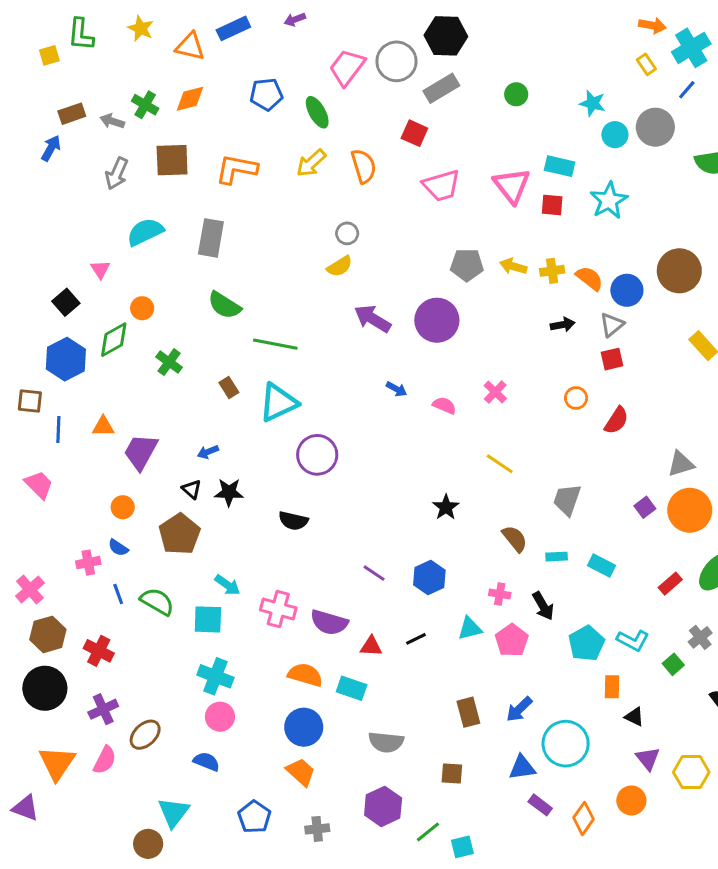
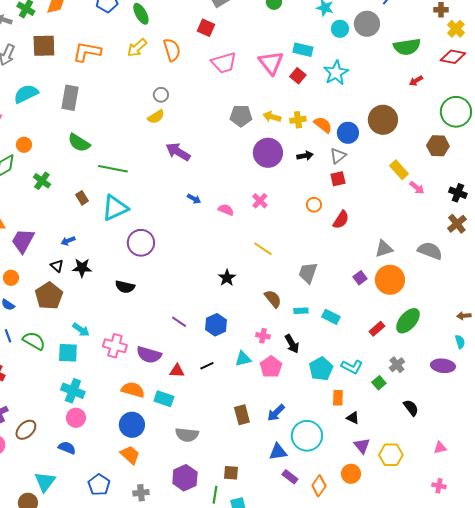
red square: (552, 205) -> (298, 76), turned 35
purple circle: (437, 320) -> (268, 153), moved
brown square: (452, 774) -> (231, 473), moved
green line: (428, 832) -> (215, 495), turned -42

